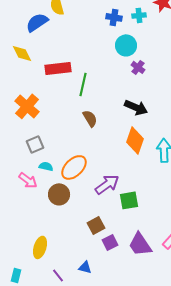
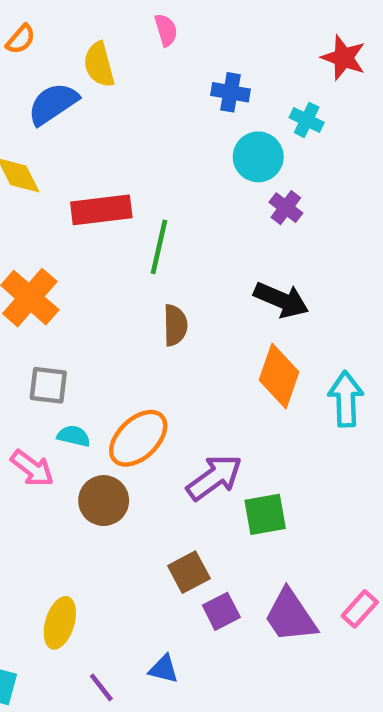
cyan cross: (139, 15) -> (307, 120), moved, turned 32
brown semicircle: (90, 118) -> (175, 325), turned 30
gray square: (35, 144) -> (48, 385), turned 30

